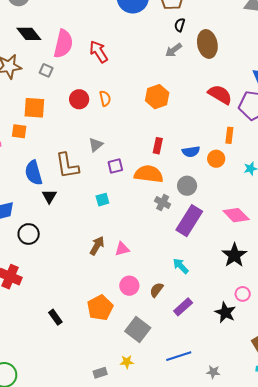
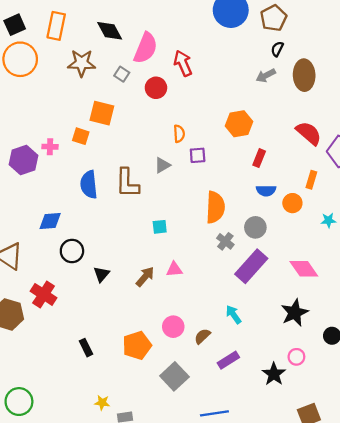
orange semicircle: (105, 98) -> (179, 134), moved
red circle: (79, 99) -> (156, 88), moved
red rectangle: (158, 146) -> (259, 158), moved
purple square: (115, 166) -> (198, 155), moved
orange semicircle: (149, 174) -> (215, 207), turned 76
black triangle: (49, 196) -> (101, 274), moved
pink triangle: (122, 249) -> (174, 269), moved
yellow star: (127, 362) -> (102, 403), moved

